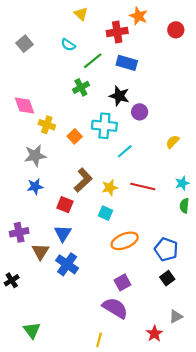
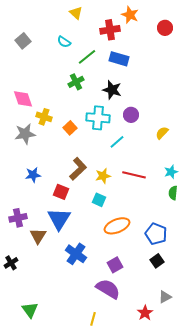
purple circle: (140, 112) -> (131, 115), moved
gray star: (35, 156) -> (25, 134), moved
blue triangle: (63, 233) -> (59, 219), size x1.4
blue cross: (67, 264) -> (76, 254), moved

